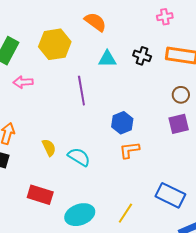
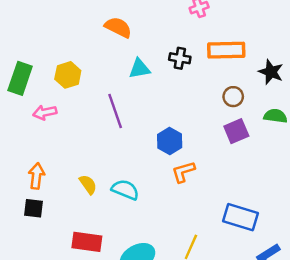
yellow hexagon: (55, 44) -> (68, 75), moved, size x0.7

